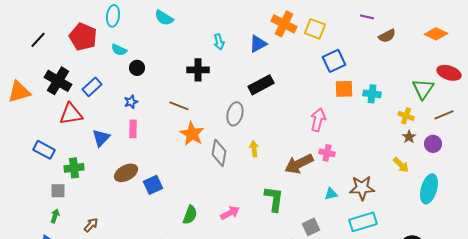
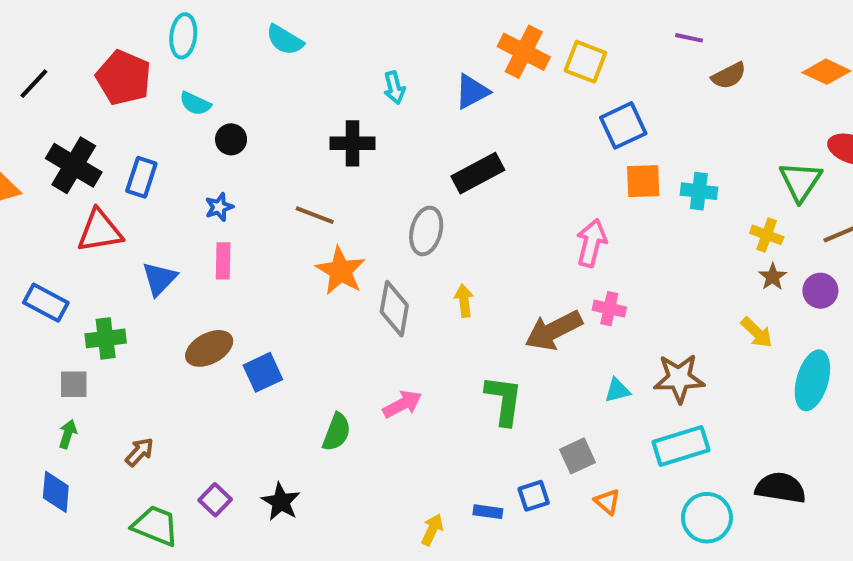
blue rectangle: (92, 87) -> (141, 177), turned -30
pink arrow: (230, 213) -> (402, 404), moved

